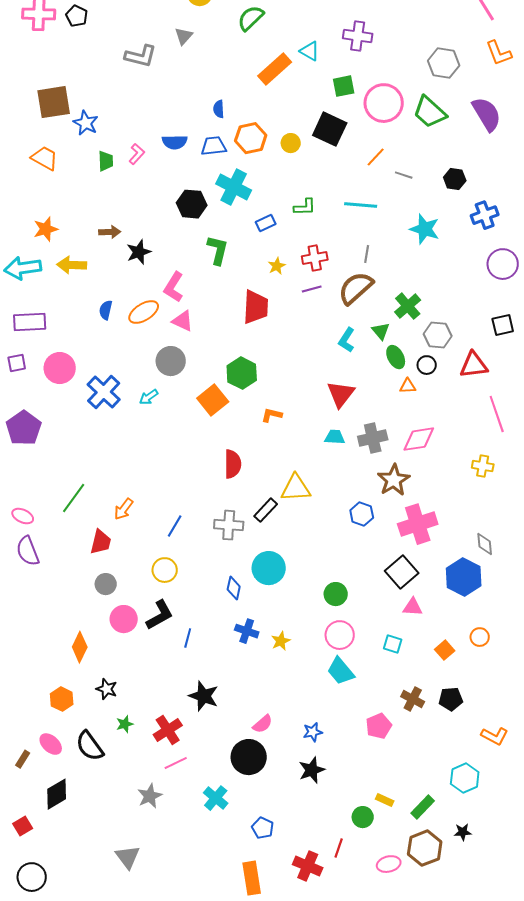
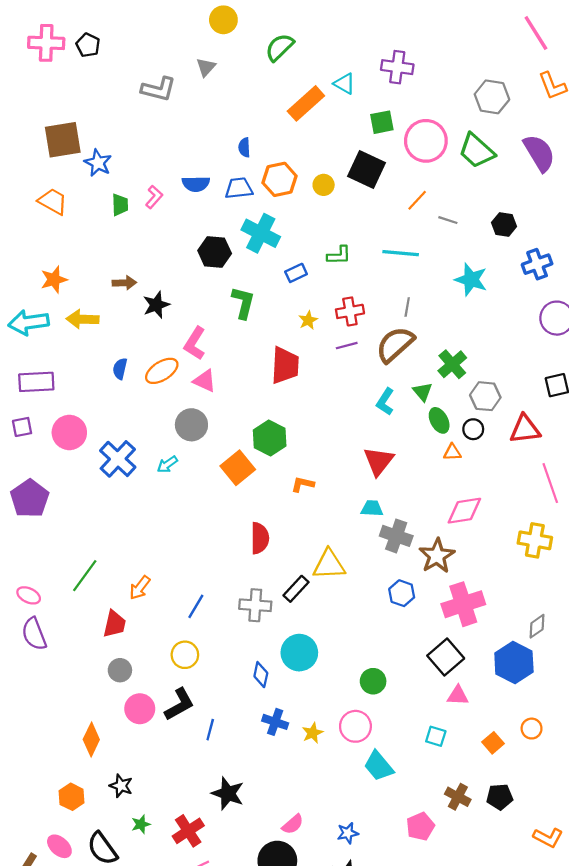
gray cross: (373, 438) -> (396, 536), moved, turned 32
yellow cross: (483, 466) -> (535, 540), size x1.4
gray diamond: (485, 544) -> (537, 626), turned 60
pink circle: (340, 635) -> (355, 726), moved

